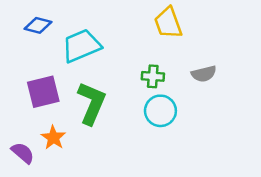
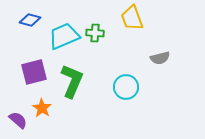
green cross: (153, 76) -> (95, 33), moved

